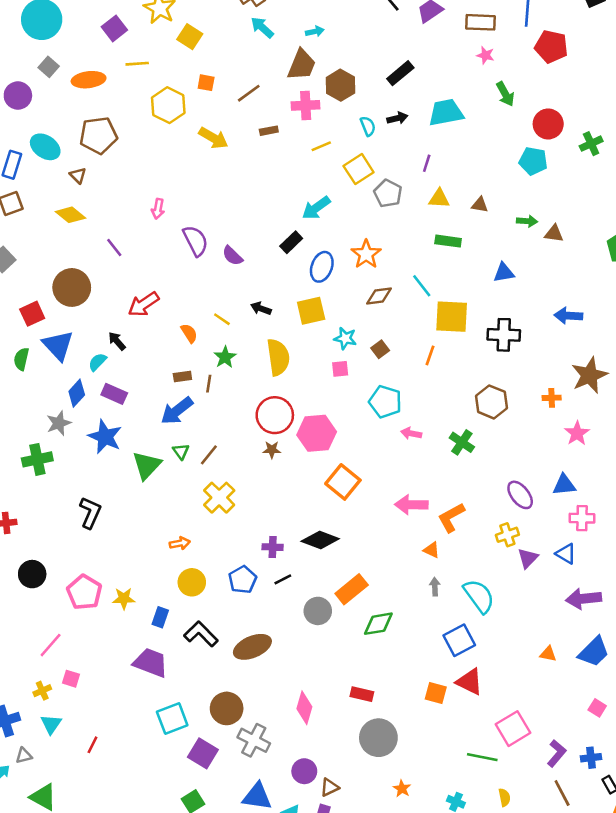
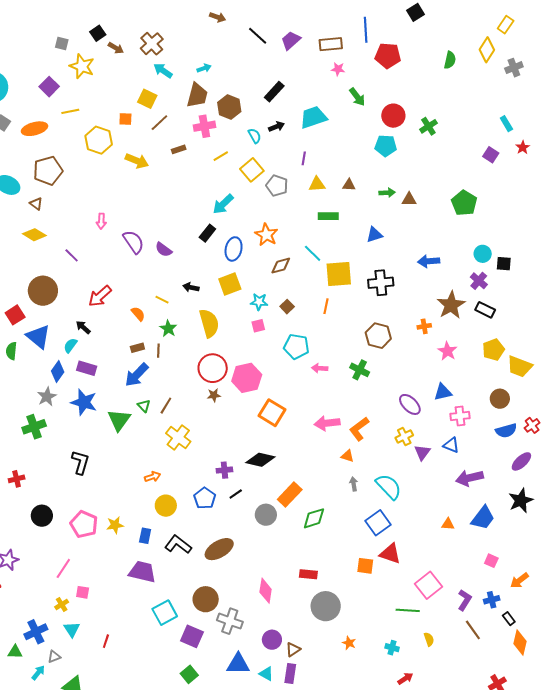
yellow square: (190, 37) -> (147, 99), moved

